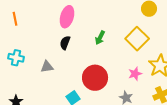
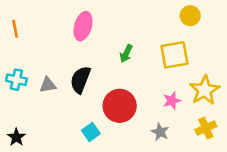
yellow square: (137, 39) -> (174, 55), turned 35
black semicircle: (65, 43) -> (80, 80), moved, size x1.5
gray triangle: (47, 67) -> (48, 85), moved

